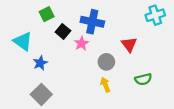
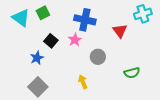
black square: (63, 31) -> (51, 41), moved
cyan triangle: (23, 41) -> (21, 18), moved
red triangle: (129, 45) -> (120, 31), moved
yellow arrow: (105, 85) -> (83, 82), moved

